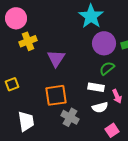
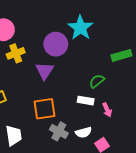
purple circle: (104, 43) -> (56, 44), moved
white semicircle: (100, 107) -> (83, 132), moved

